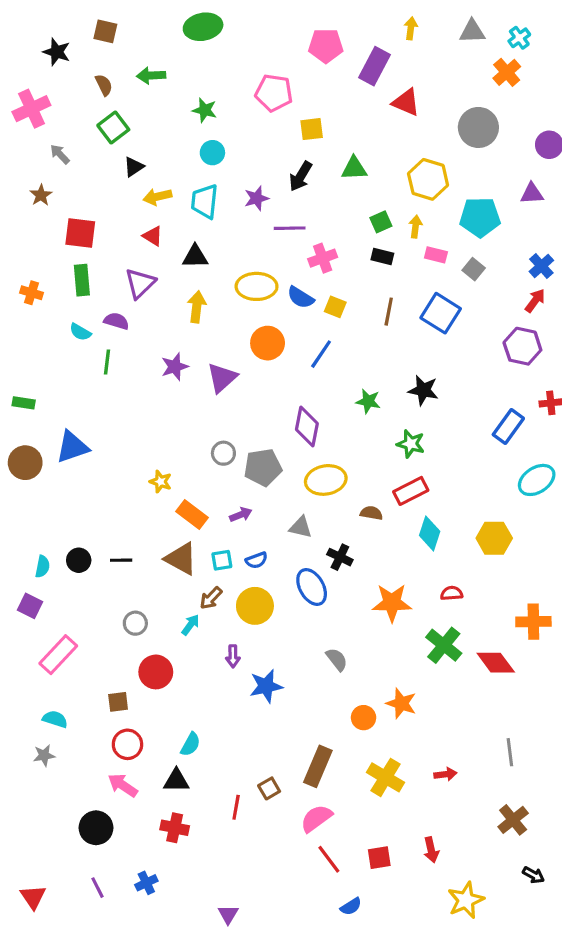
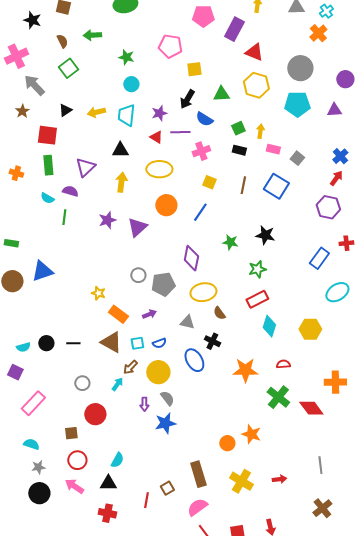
gray arrow: (60, 154) -> (34, 85), size x1.6
black triangle: (134, 167) -> (65, 110), moved
yellow hexagon: (428, 179) -> (256, 85), moved
cyan pentagon: (480, 217) -> (297, 104), moved
red triangle: (153, 236) -> (156, 137), moved
blue semicircle: (301, 297) -> (204, 119), moved
green star: (411, 444) -> (257, 269), turned -30
brown semicircle: (371, 513) -> (219, 313), moved, turned -136
cyan semicircle: (42, 567) -> (23, 347), turned 64
gray semicircle: (337, 659) -> (167, 398), moved
gray star: (44, 755) -> (38, 467), moved
brown rectangle: (318, 766) -> (198, 474), turned -40
black circle: (96, 828) -> (39, 493), moved

